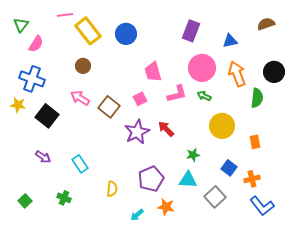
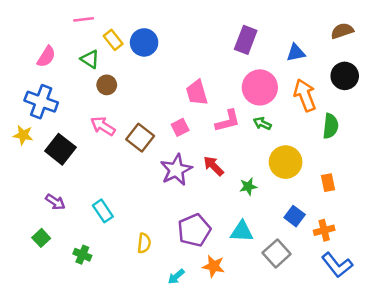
green triangle: (21, 25) -> (90, 59), moved, turned -35
yellow rectangle: (88, 31) -> (113, 40), size x0.6
blue circle: (126, 34) -> (144, 42), moved
black circle: (274, 72) -> (345, 76), moved
green star: (193, 155) -> (248, 187), moved
green square: (25, 201) -> (41, 238), moved

